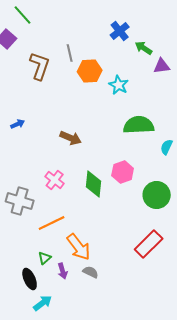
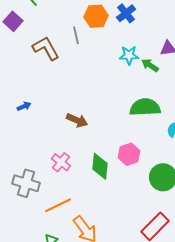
green arrow: (144, 48) -> (150, 65), moved
brown L-shape: (40, 66) -> (46, 48), turned -48
orange hexagon: (90, 71) -> (96, 16), moved
cyan star: (119, 85) -> (129, 55), moved, turned -30

